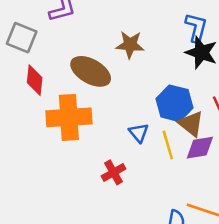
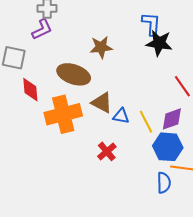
blue hexagon: (175, 103) -> (168, 147), moved
brown triangle: (191, 124) -> (102, 103), moved
blue triangle: (139, 133) -> (121, 116), turned -30

